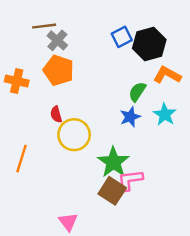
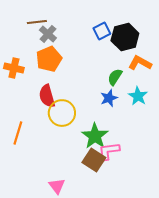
orange pentagon: (58, 70) -> (49, 59), turned 30
red semicircle: (56, 114) -> (47, 96), size x1.6

